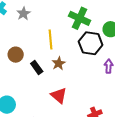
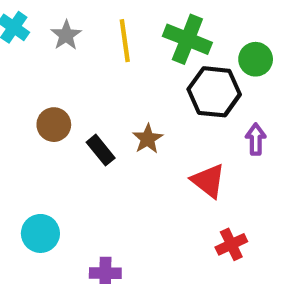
yellow line: (51, 39) -> (125, 41), moved
red triangle: (59, 95) -> (208, 181), moved

